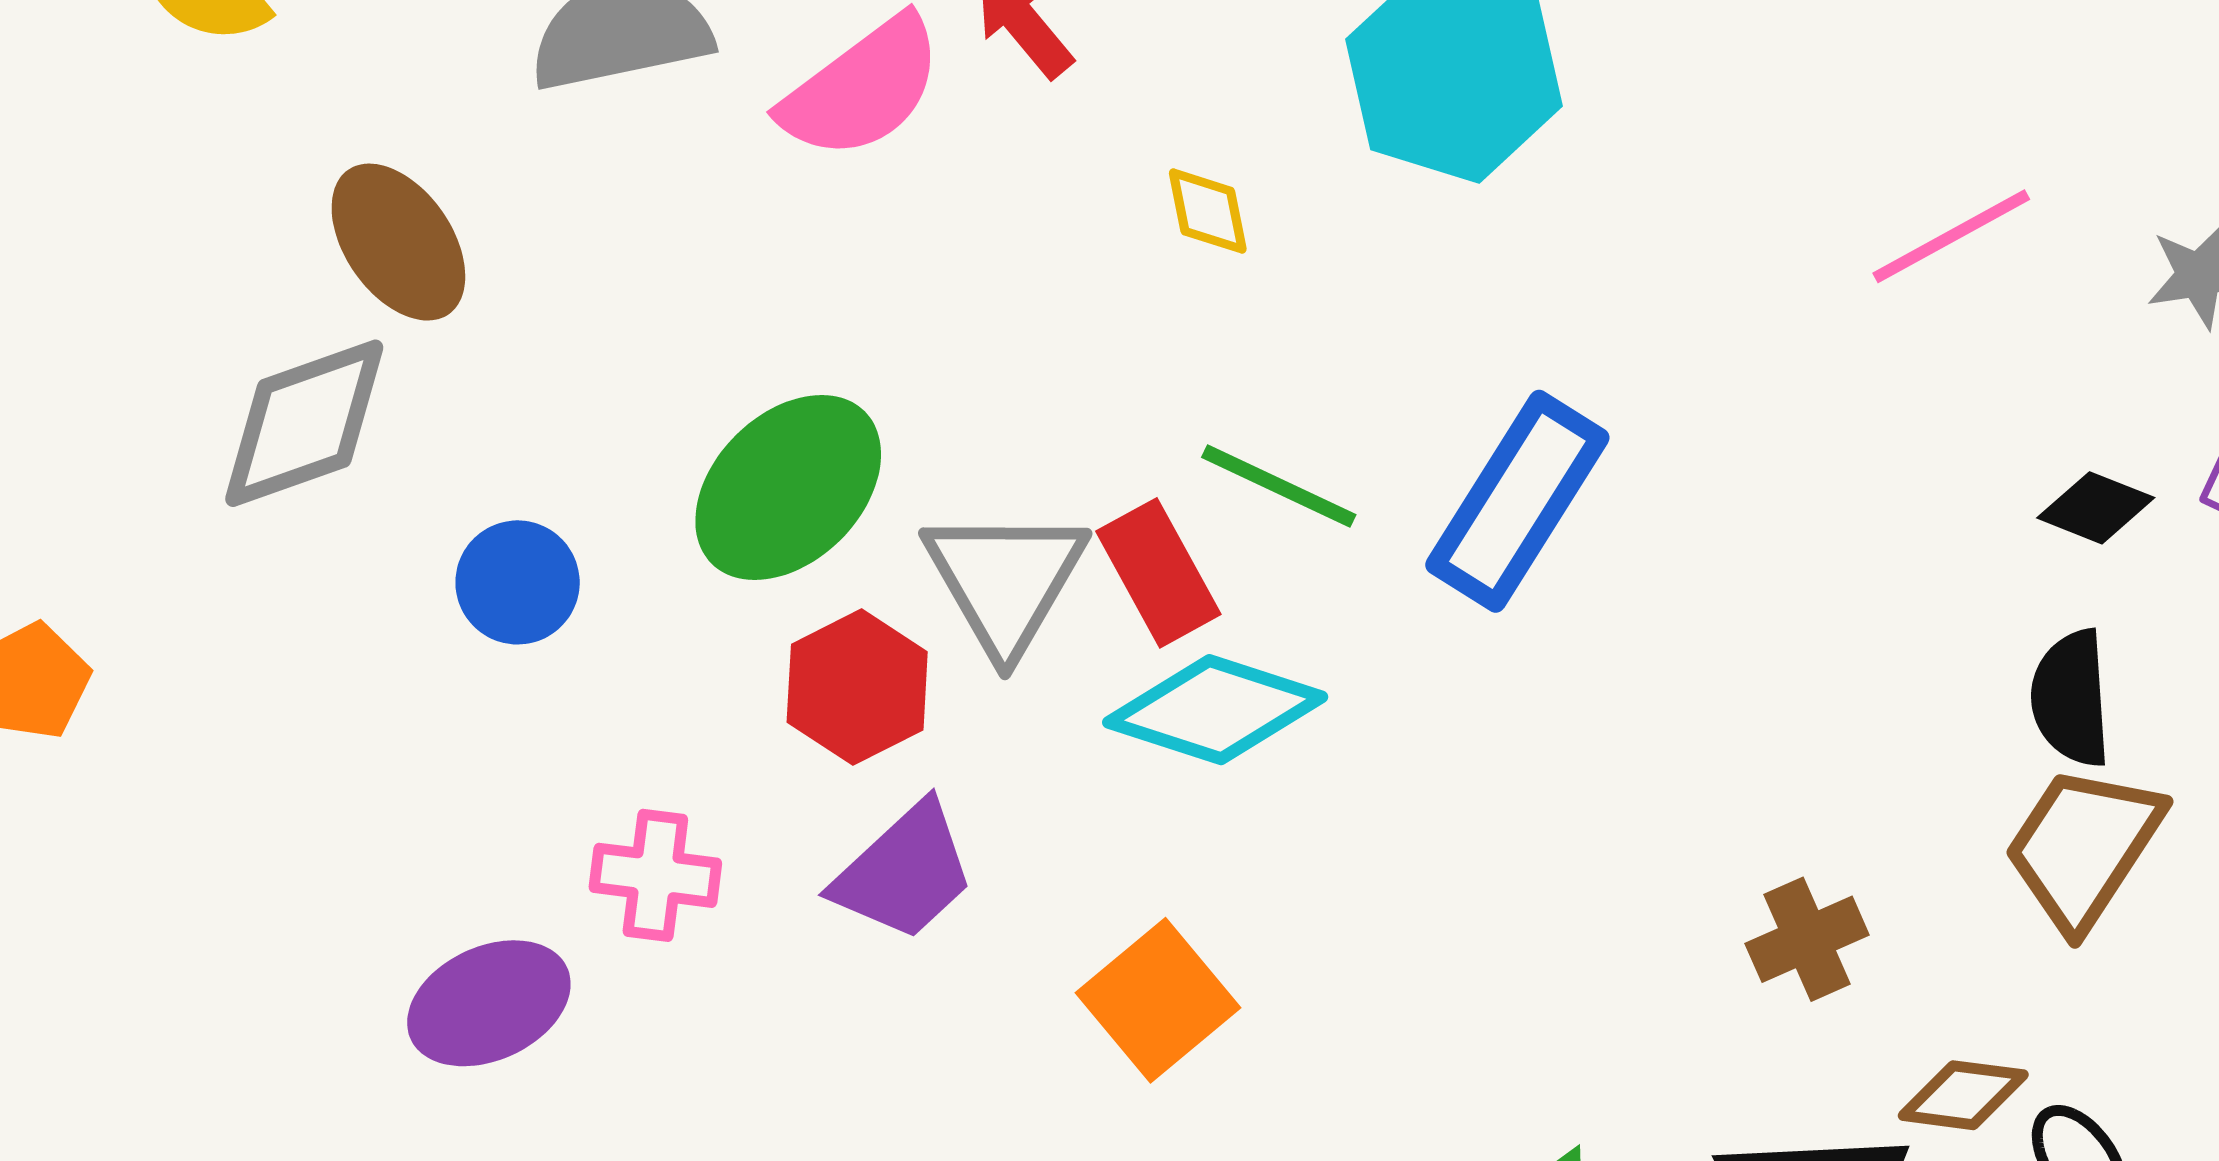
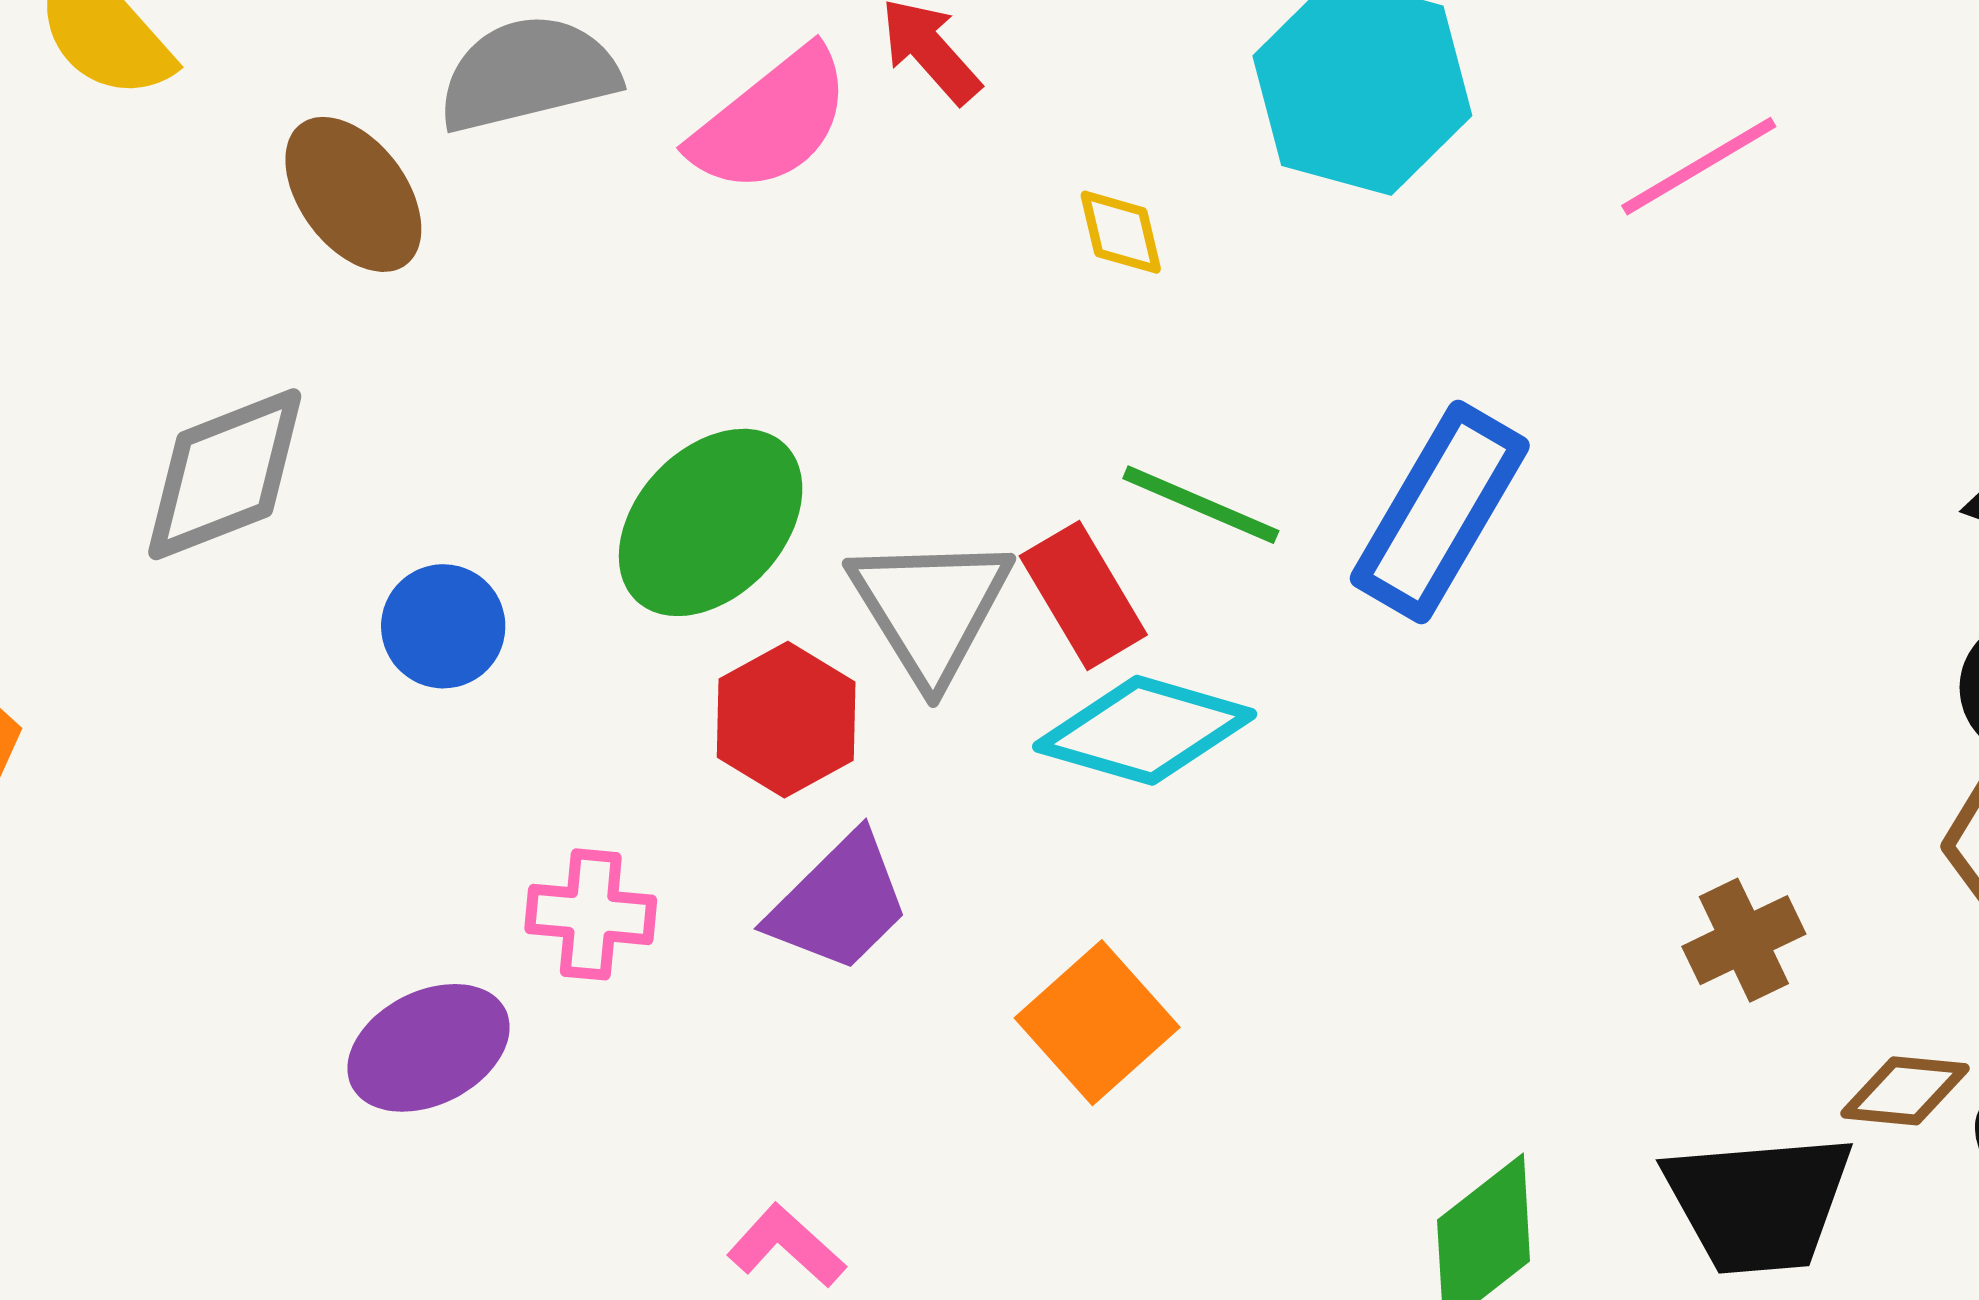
pink line: (1951, 236) -> (1699, 166), moved
brown ellipse: (398, 242) -> (353, 194), moved

